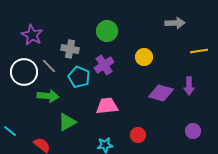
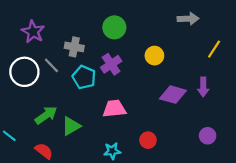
yellow line: (199, 51) -> (214, 49), turned -48
green arrow: (48, 96) -> (46, 115), moved, turned -40

